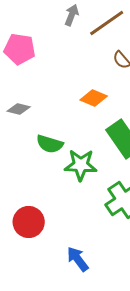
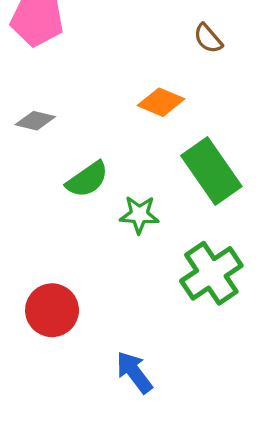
green semicircle: (50, 144) -> (87, 179), turned -52
green star: (81, 165) -> (139, 215), size x0.7

